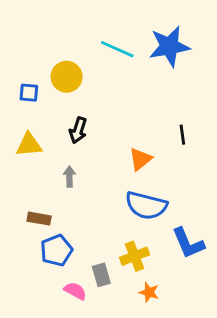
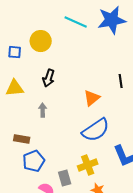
blue semicircle: (146, 205) -> (96, 130), turned -48

